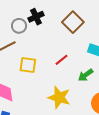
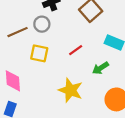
gray circle: (19, 26) -> (42, 24), moved

